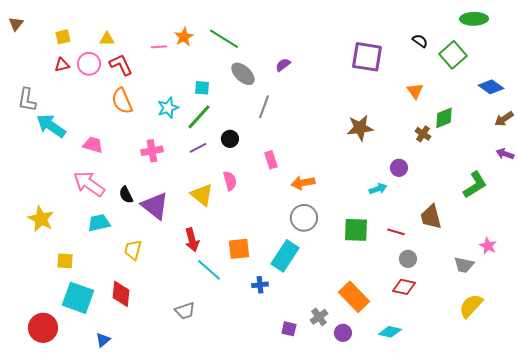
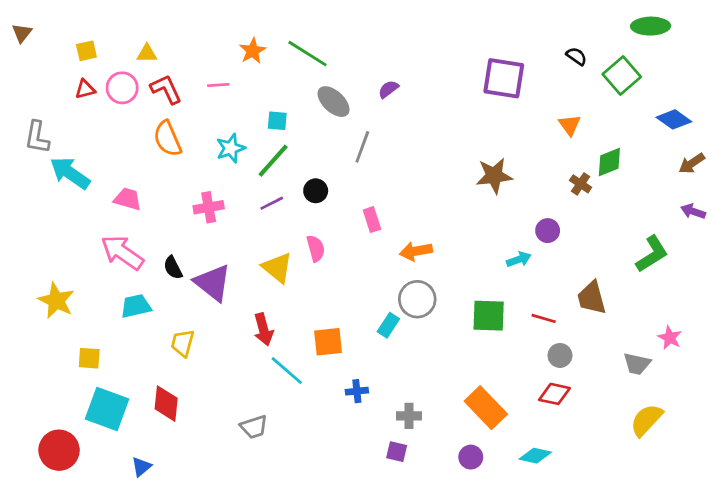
pink line: (159, 47) -> (218, 85), moved
cyan rectangle: (285, 256) -> (388, 325), moved, size x0.6
gray cross: (319, 317) -> (409, 416), moved, turned 36

